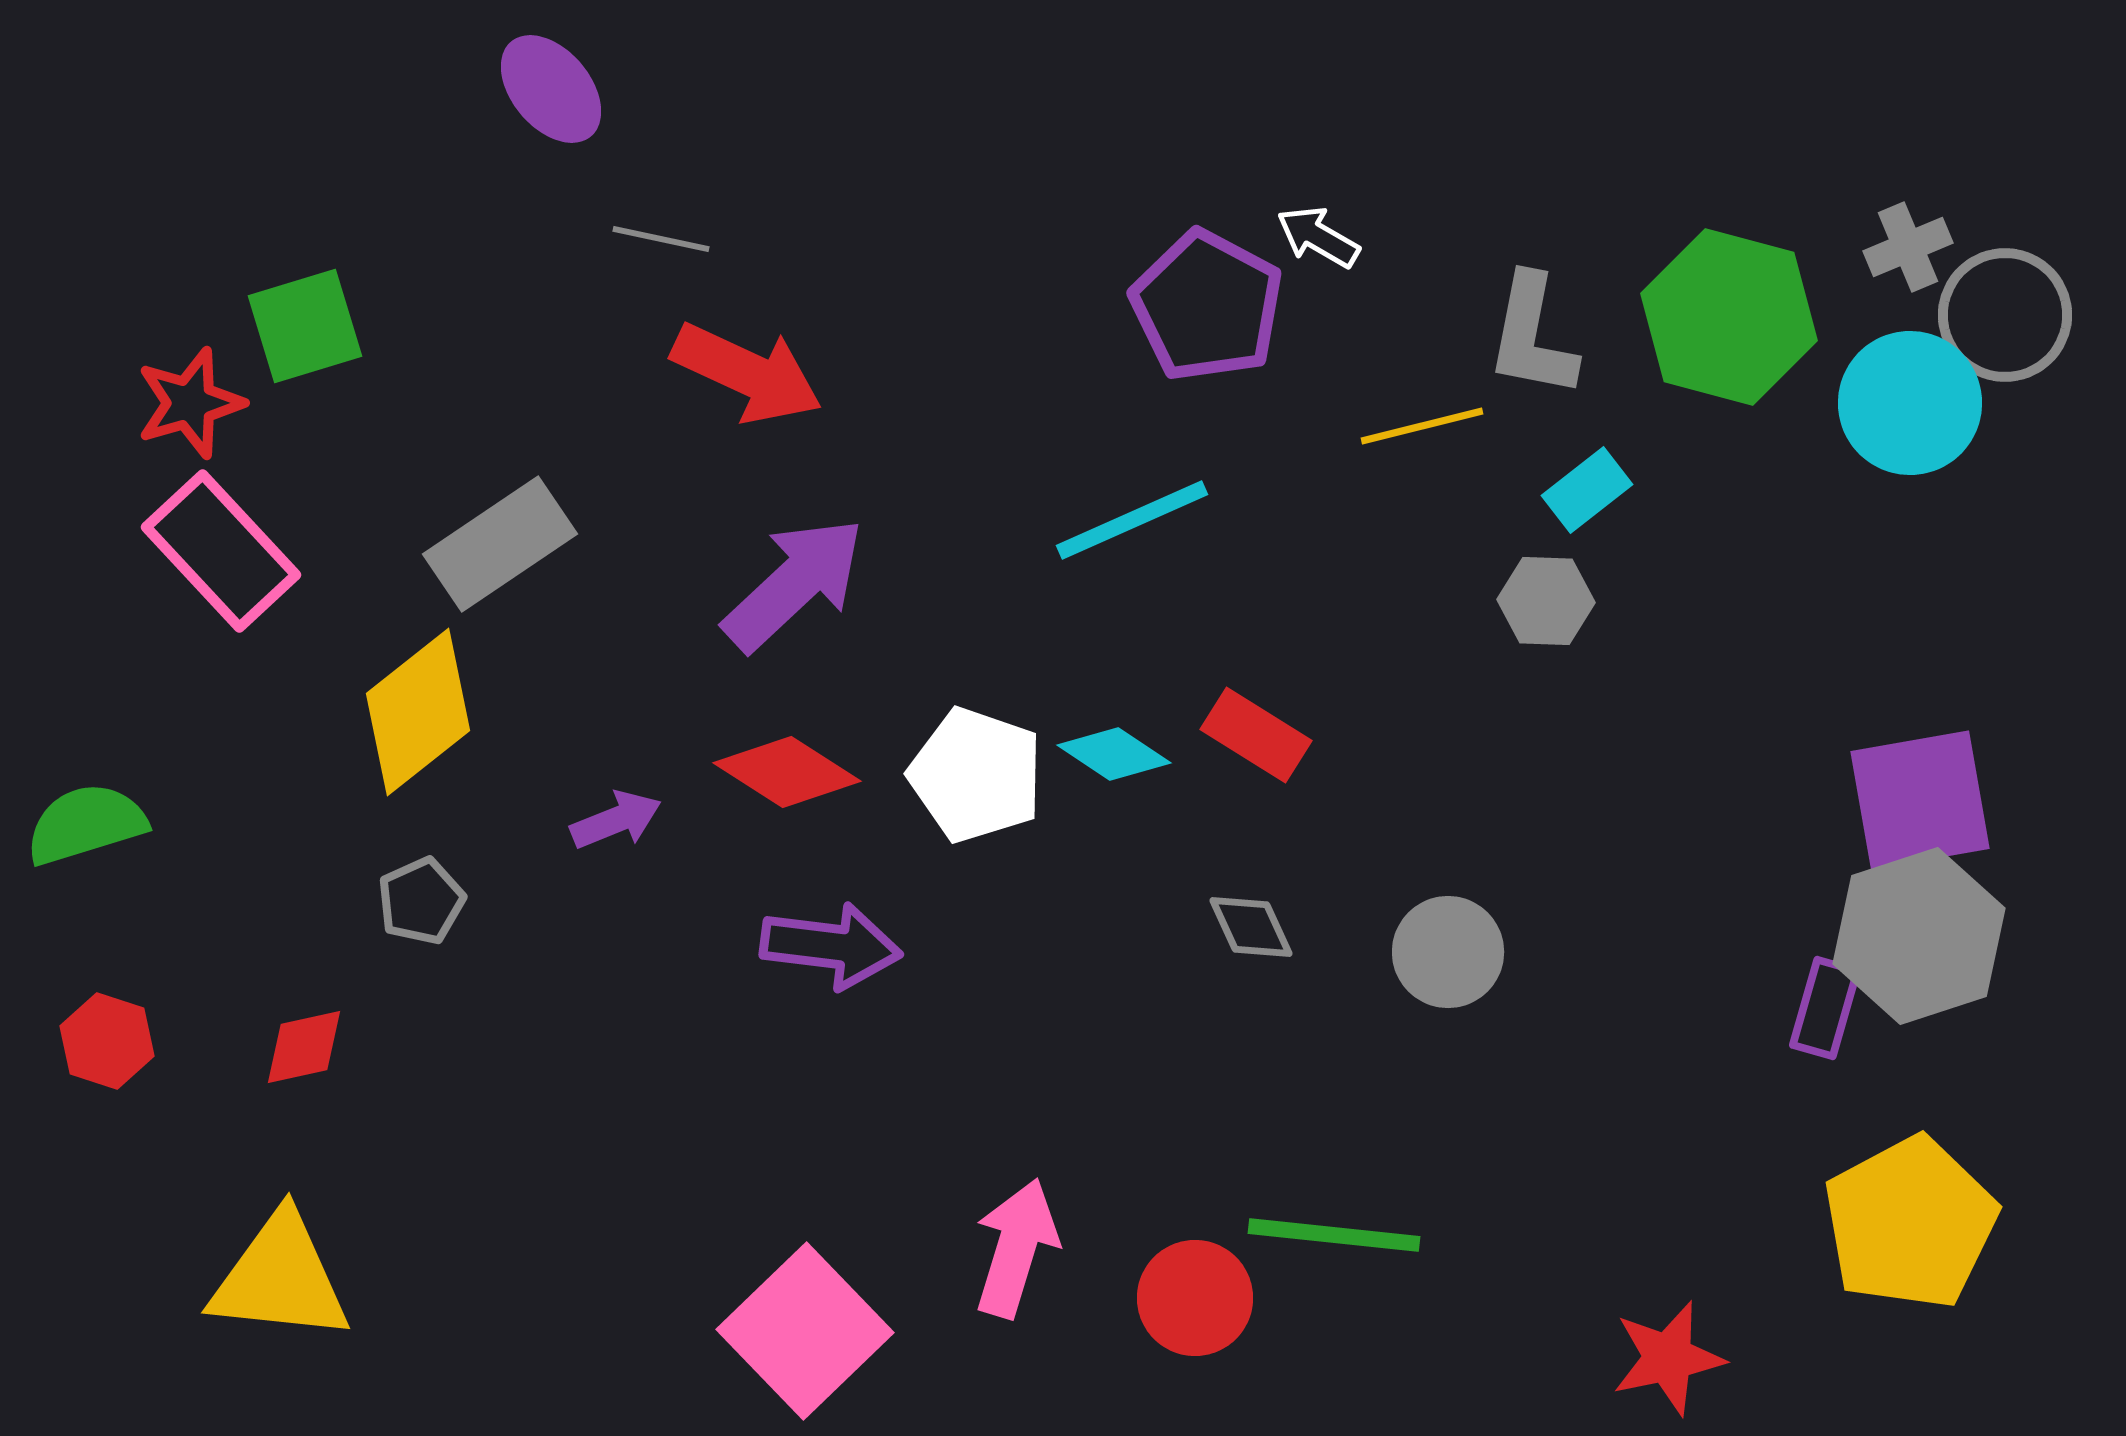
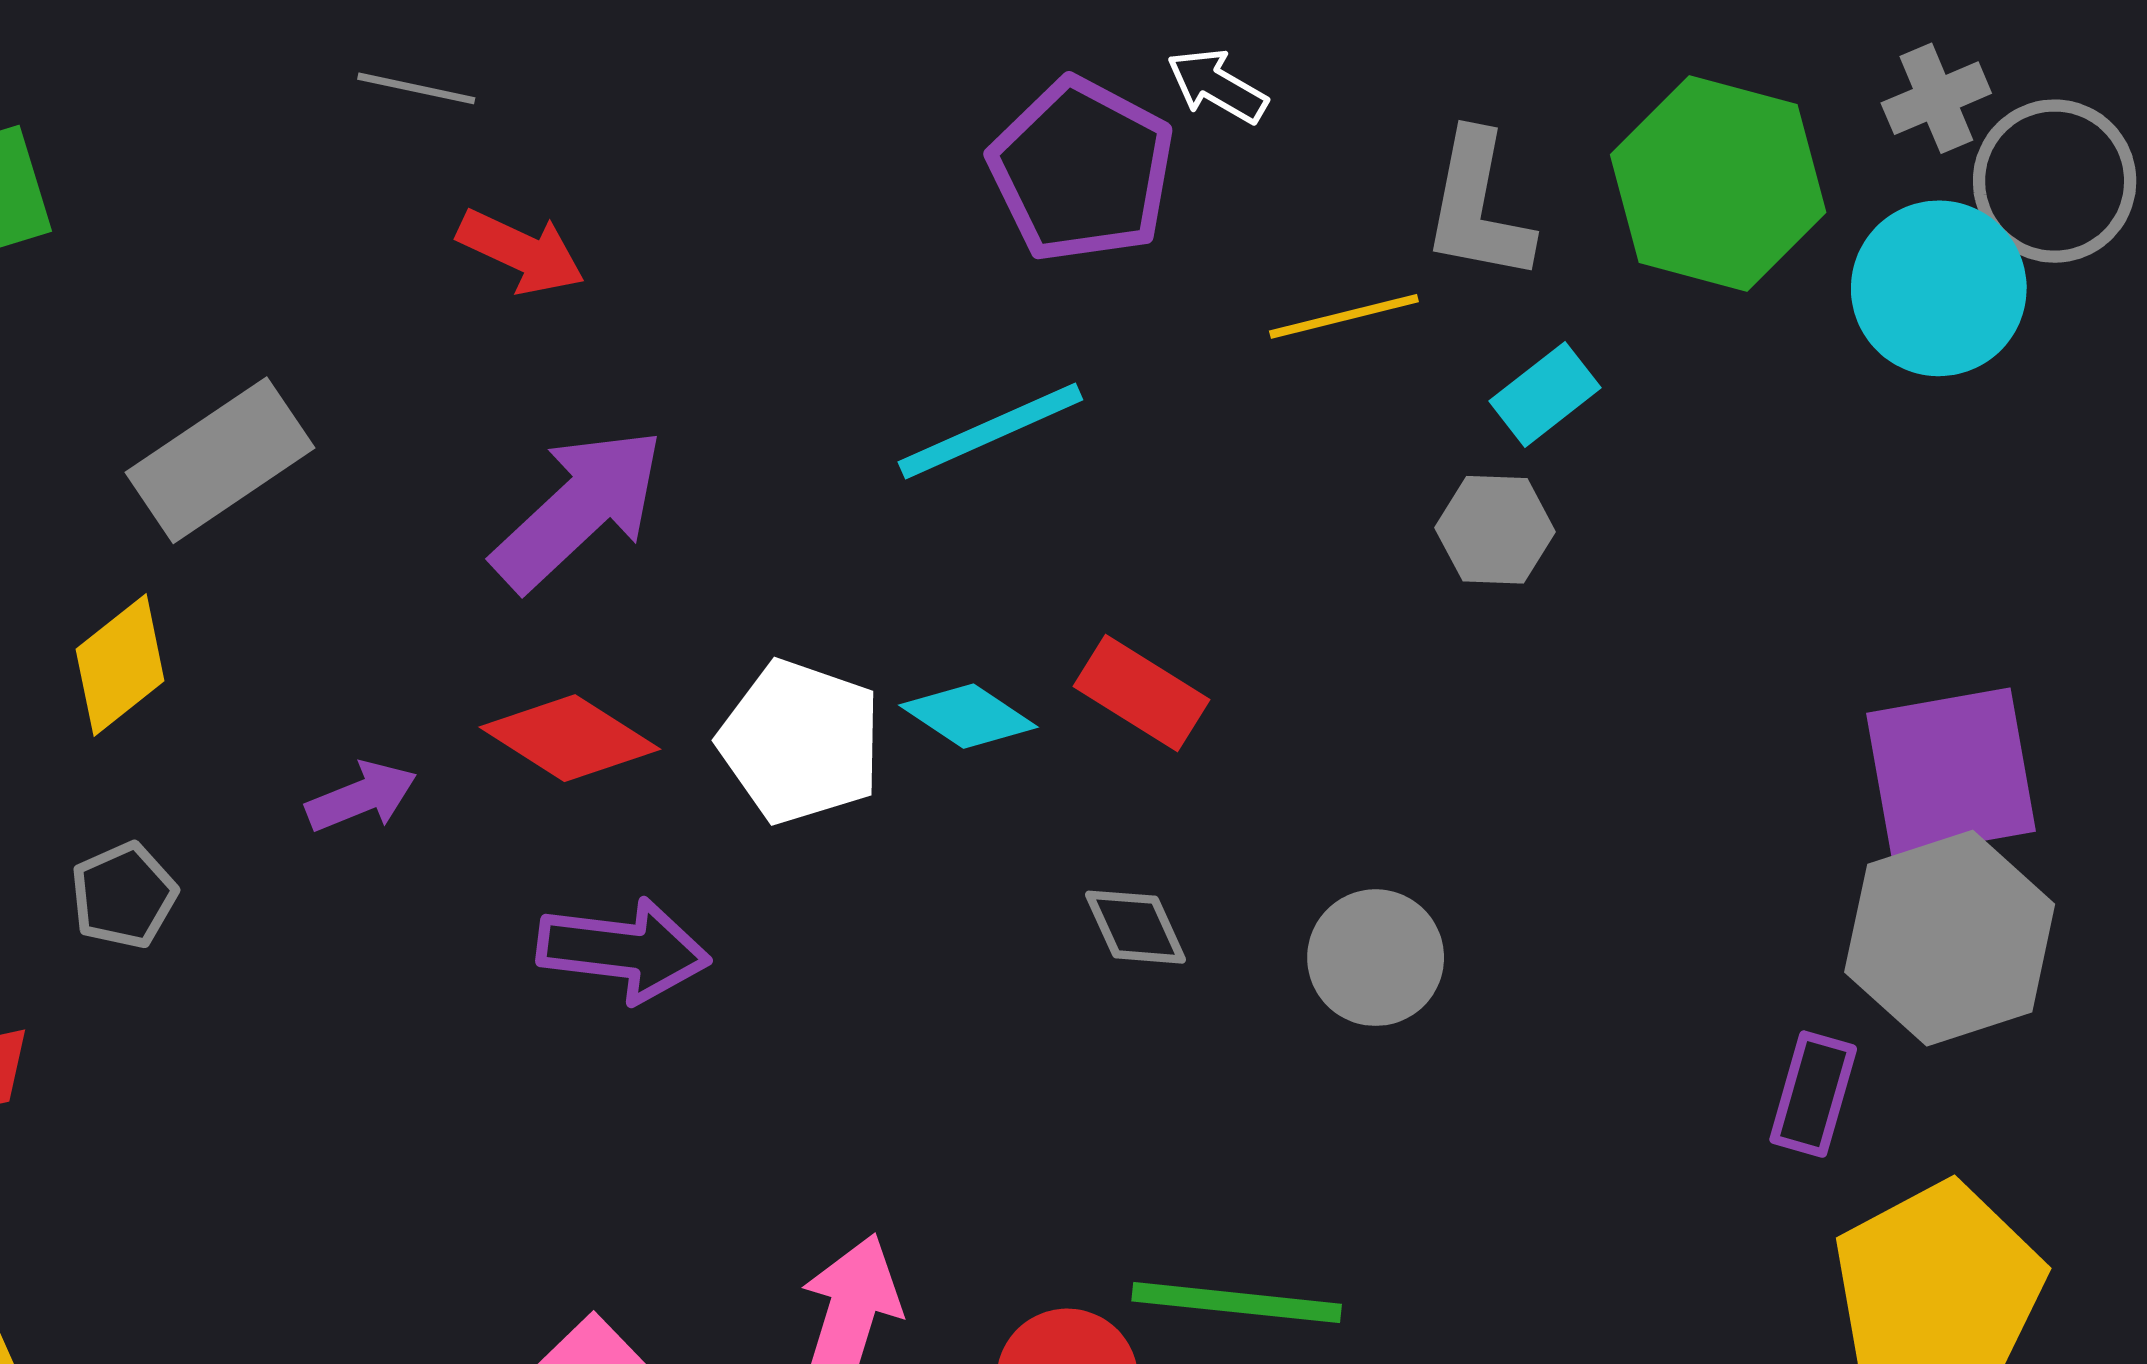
red arrow: (747, 373) -> (521, 252), size x0.7
yellow diamond: (418, 712) -> (120, 665), size x0.7
purple rectangle: (1825, 1008) -> (1813, 1094), moved

